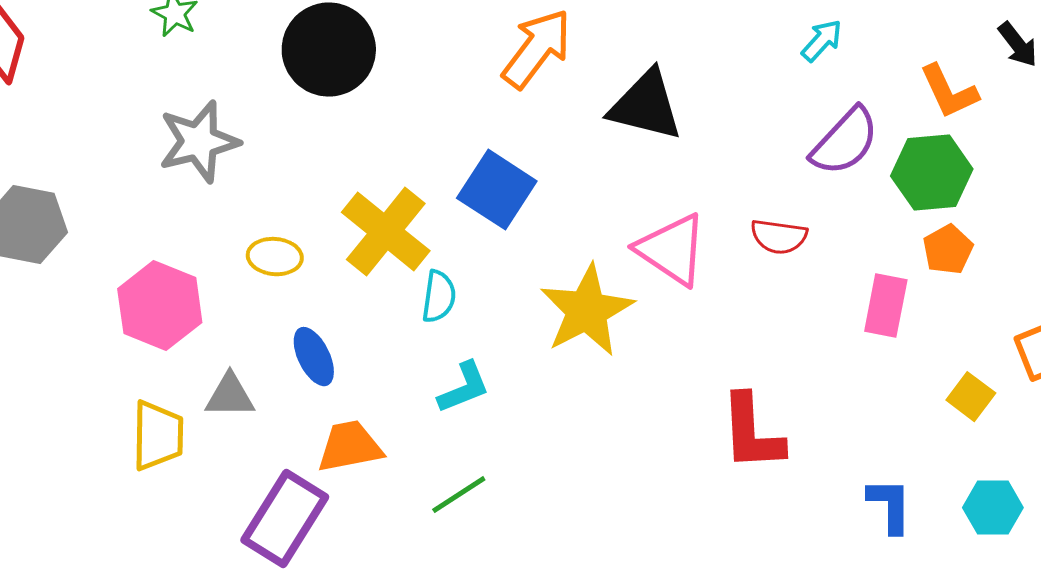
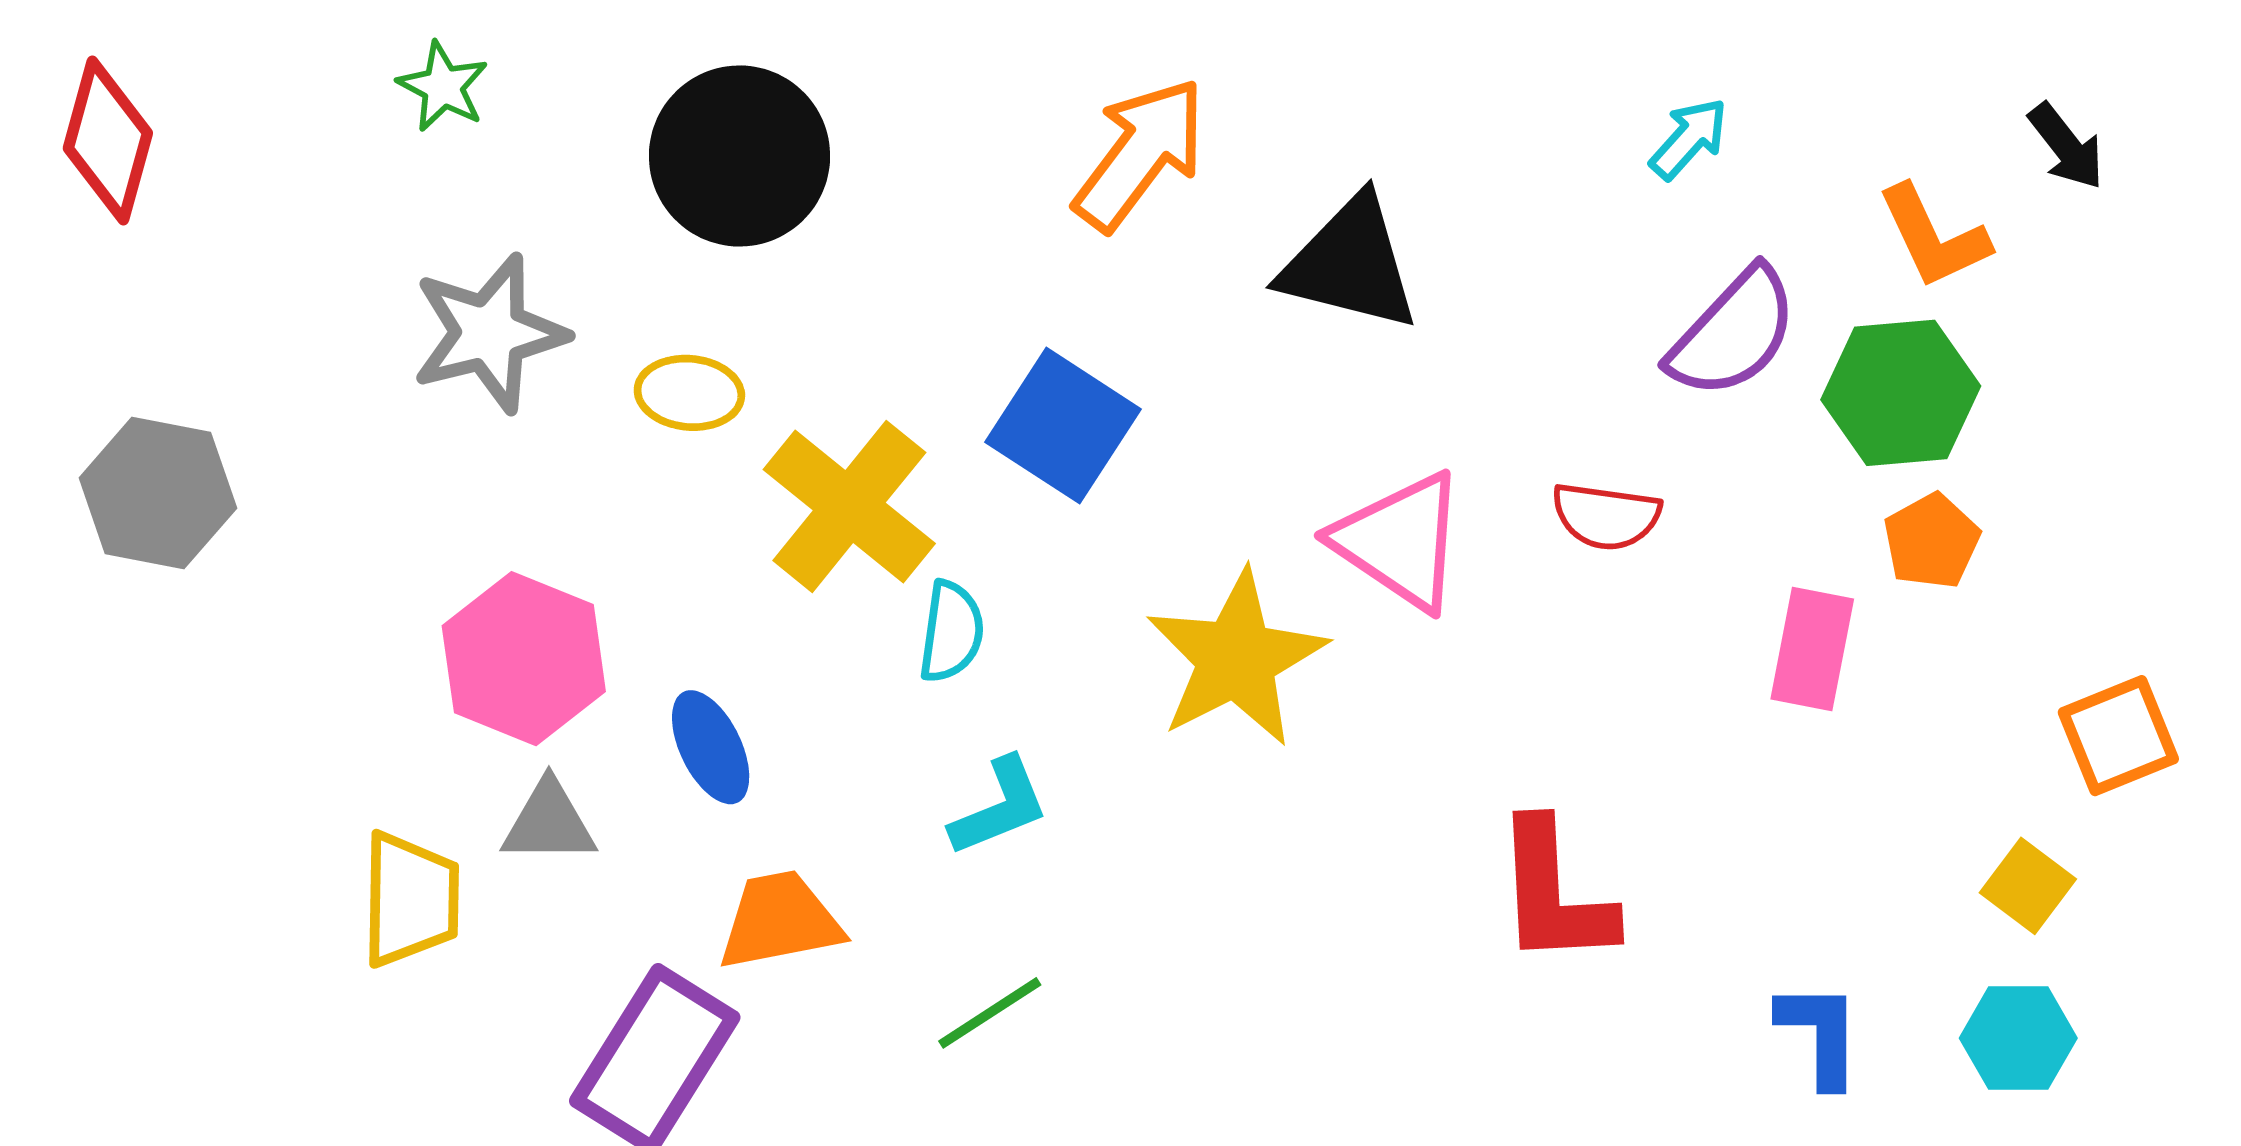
yellow ellipse: (275, 257) -> (689, 393), moved
pink hexagon: (160, 306) -> (524, 659), moved
yellow square: (971, 397) -> (2028, 886), moved

